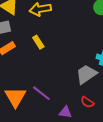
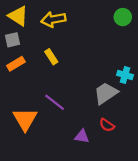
purple line: (41, 93) -> (55, 102), moved

